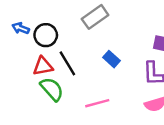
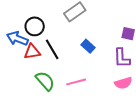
blue arrow: (21, 28) -> (17, 39), moved, size x1.5
green semicircle: (52, 89) -> (45, 81), moved

